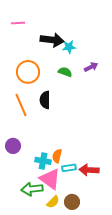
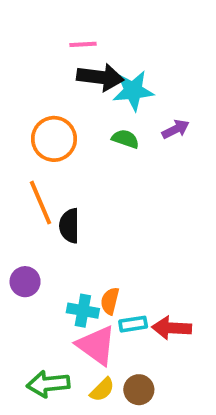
pink line: (18, 23) -> (83, 44), moved
cyan star: (69, 47) -> (133, 91), size x1.5
black semicircle: (45, 100) -> (69, 226), moved
green arrow: (32, 189) -> (48, 384), moved

